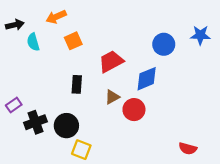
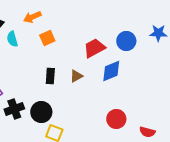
red trapezoid: (111, 61) -> (94, 48), moved
brown triangle: (112, 97) -> (76, 76), moved
red circle: (134, 110) -> (116, 119), moved

